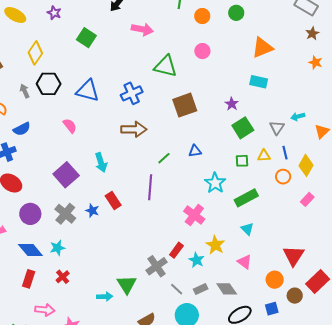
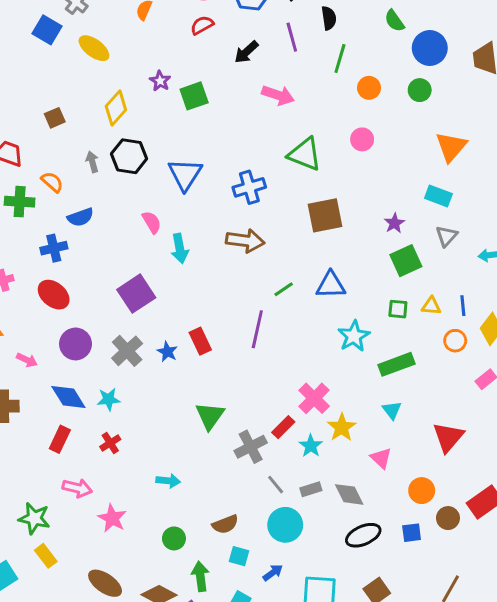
purple star: (54, 13) -> (160, 81), moved
green square: (86, 38) -> (194, 96), turned 30
orange triangle: (262, 48) -> (451, 147), turned -35
blue triangle: (88, 91) -> (185, 174), turned 40
gray triangle: (277, 128) -> (447, 236), moved
blue triangle: (195, 151) -> (331, 285), size x1.5
cyan arrow: (101, 163) -> (180, 248), moved
pink cross: (194, 215) -> (314, 398), moved
red triangle: (293, 256) -> (448, 437), moved
green triangle: (127, 284) -> (210, 416), moved

